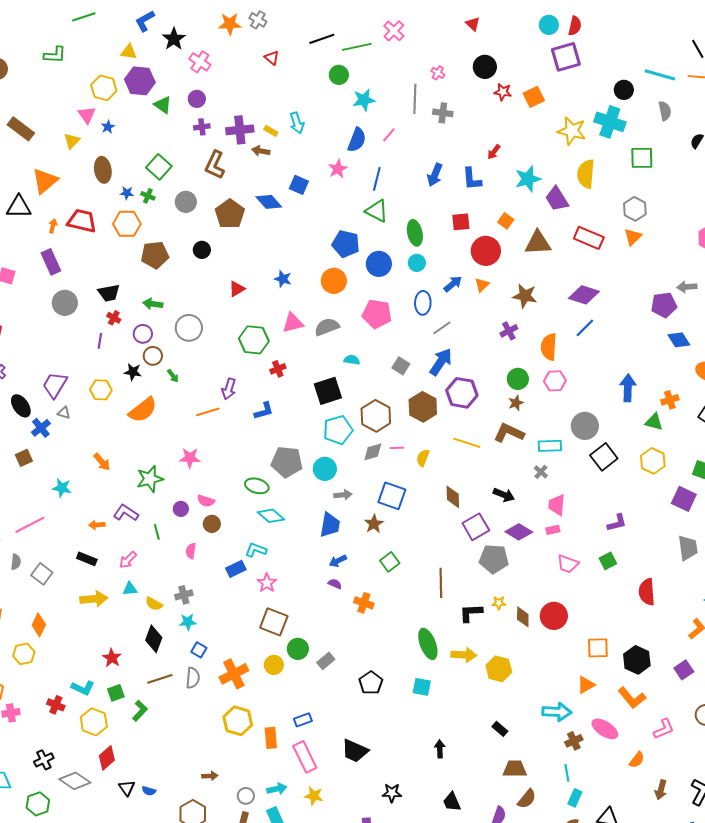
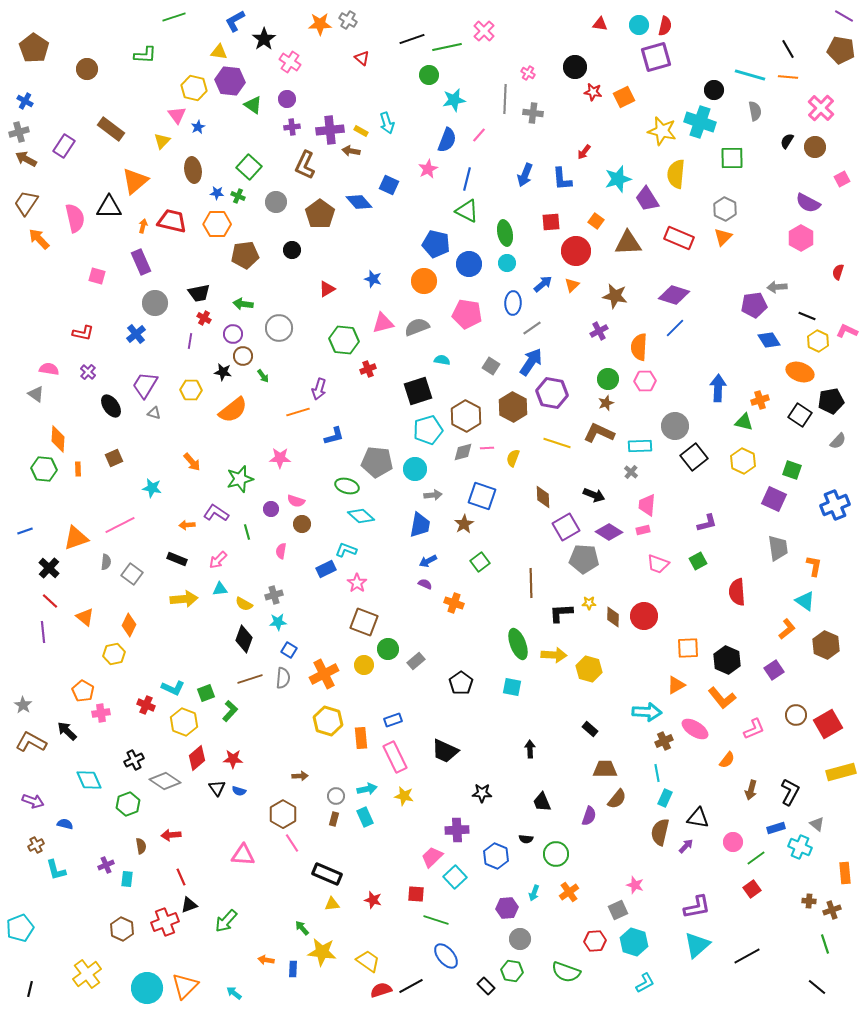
red triangle: (473, 24) -> (600, 24), moved, turned -35
blue L-shape: (264, 411) -> (334, 436), moved
blue cross: (41, 428) -> (136, 334), moved
red star: (112, 658) -> (233, 759), moved, turned -30

